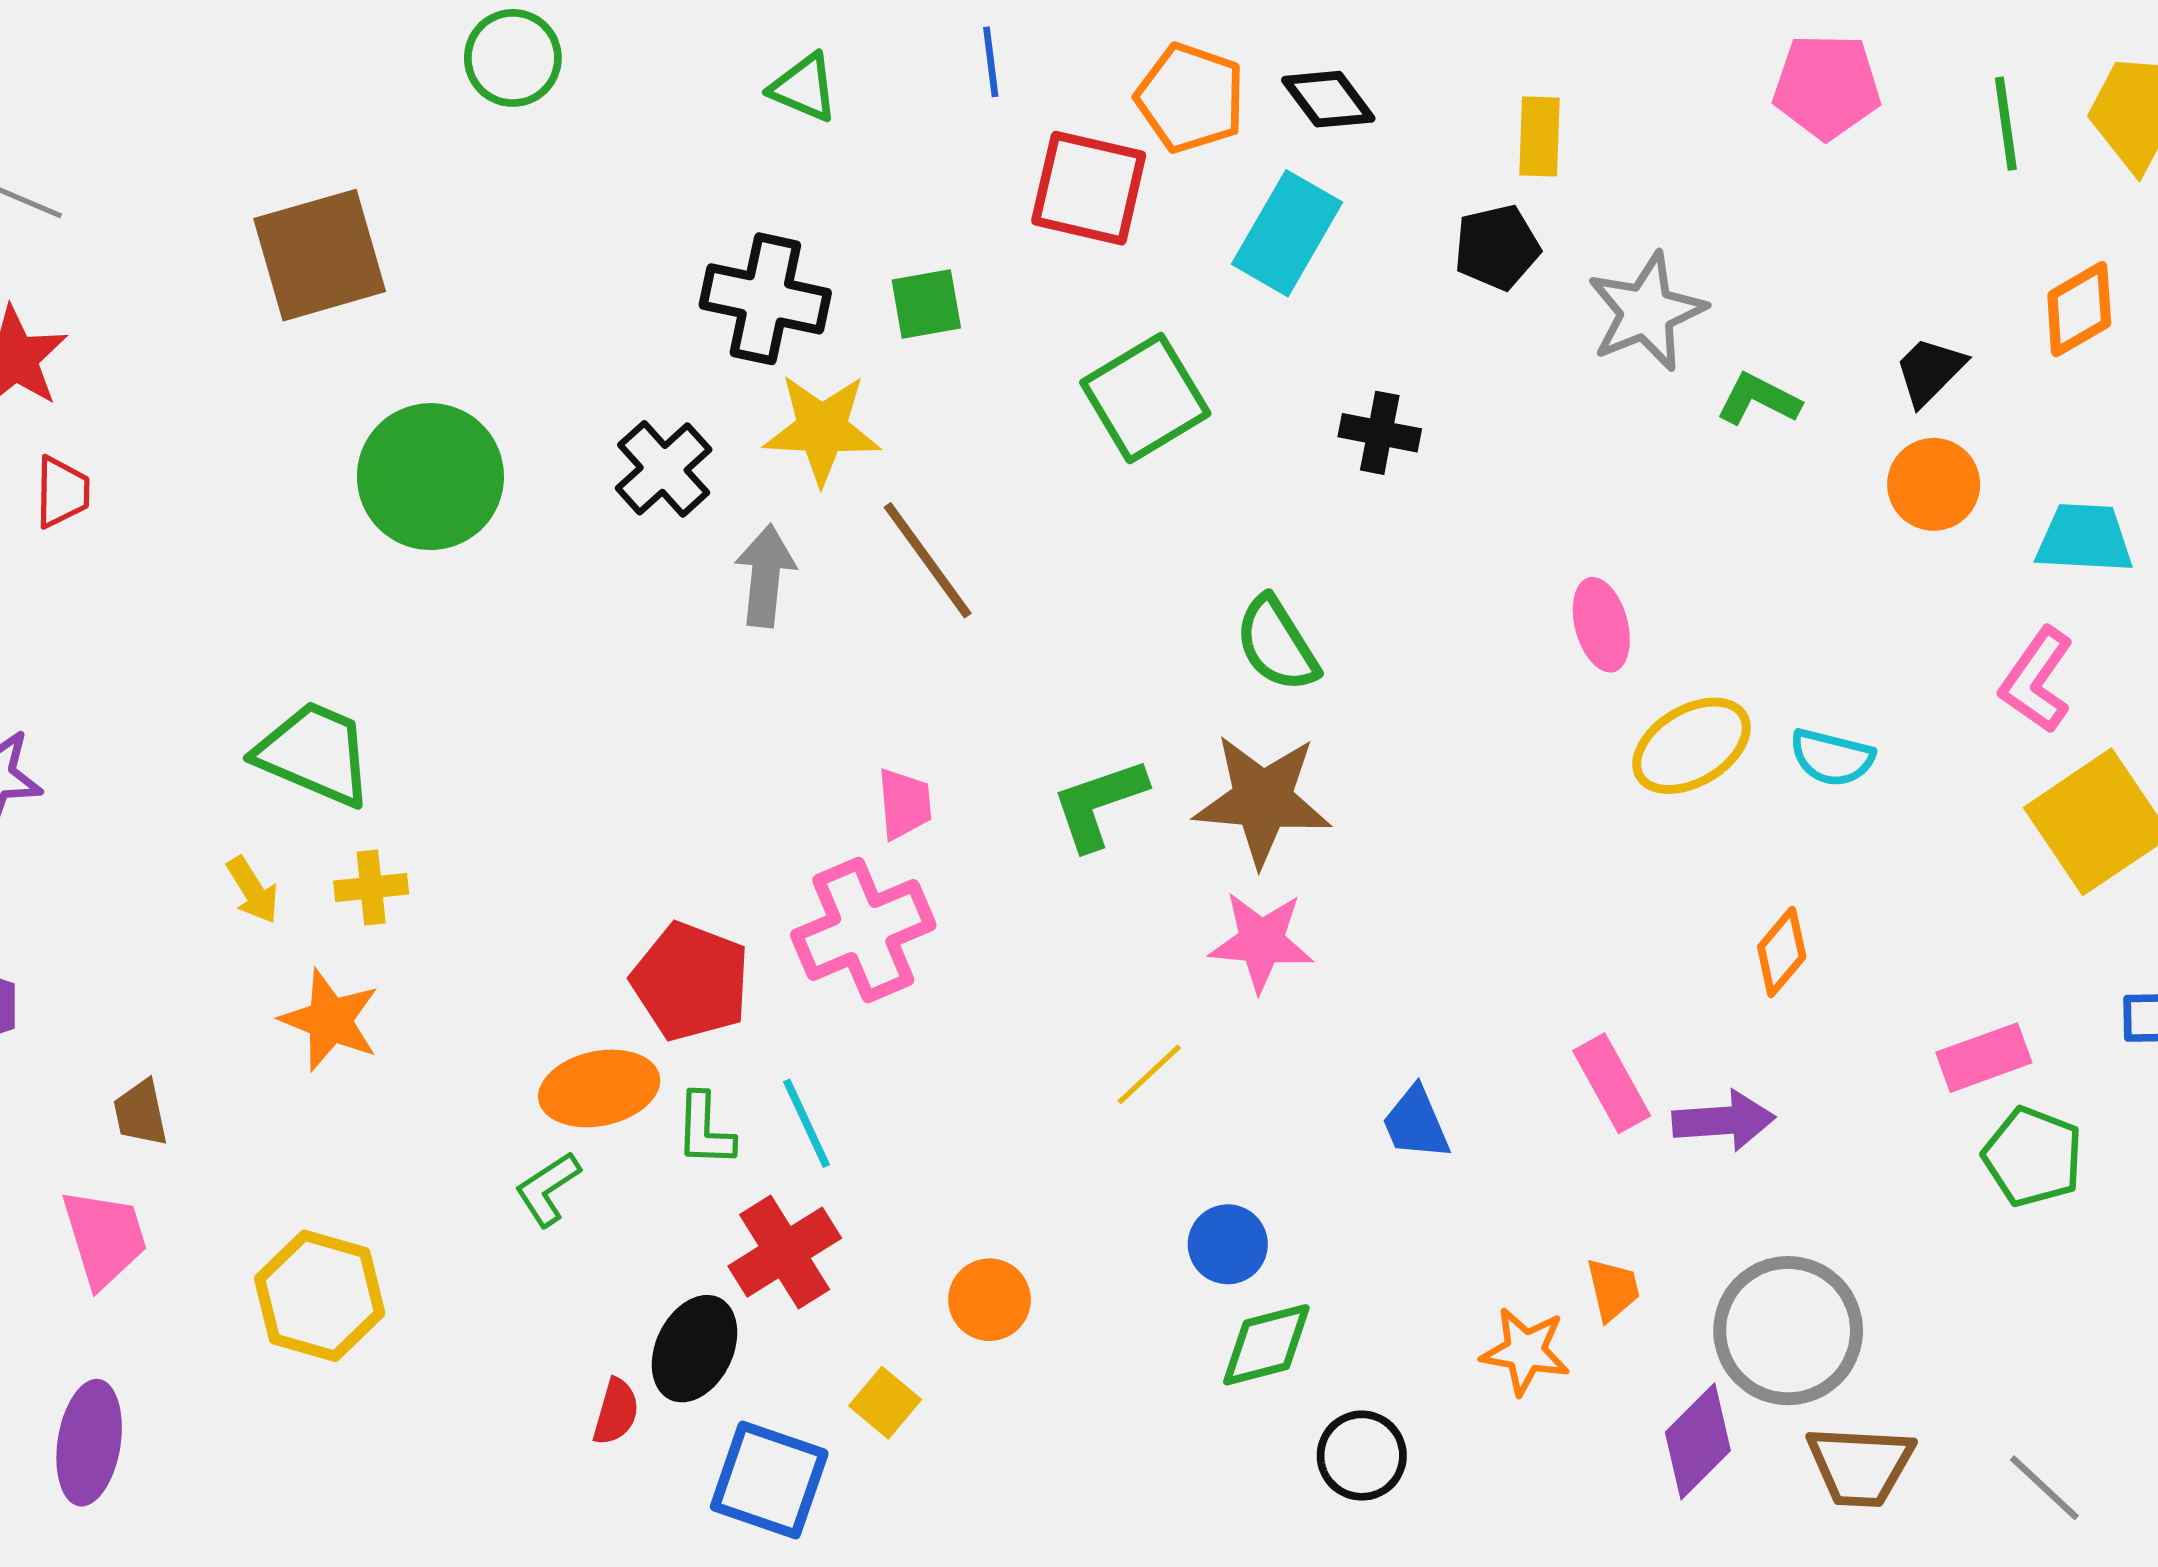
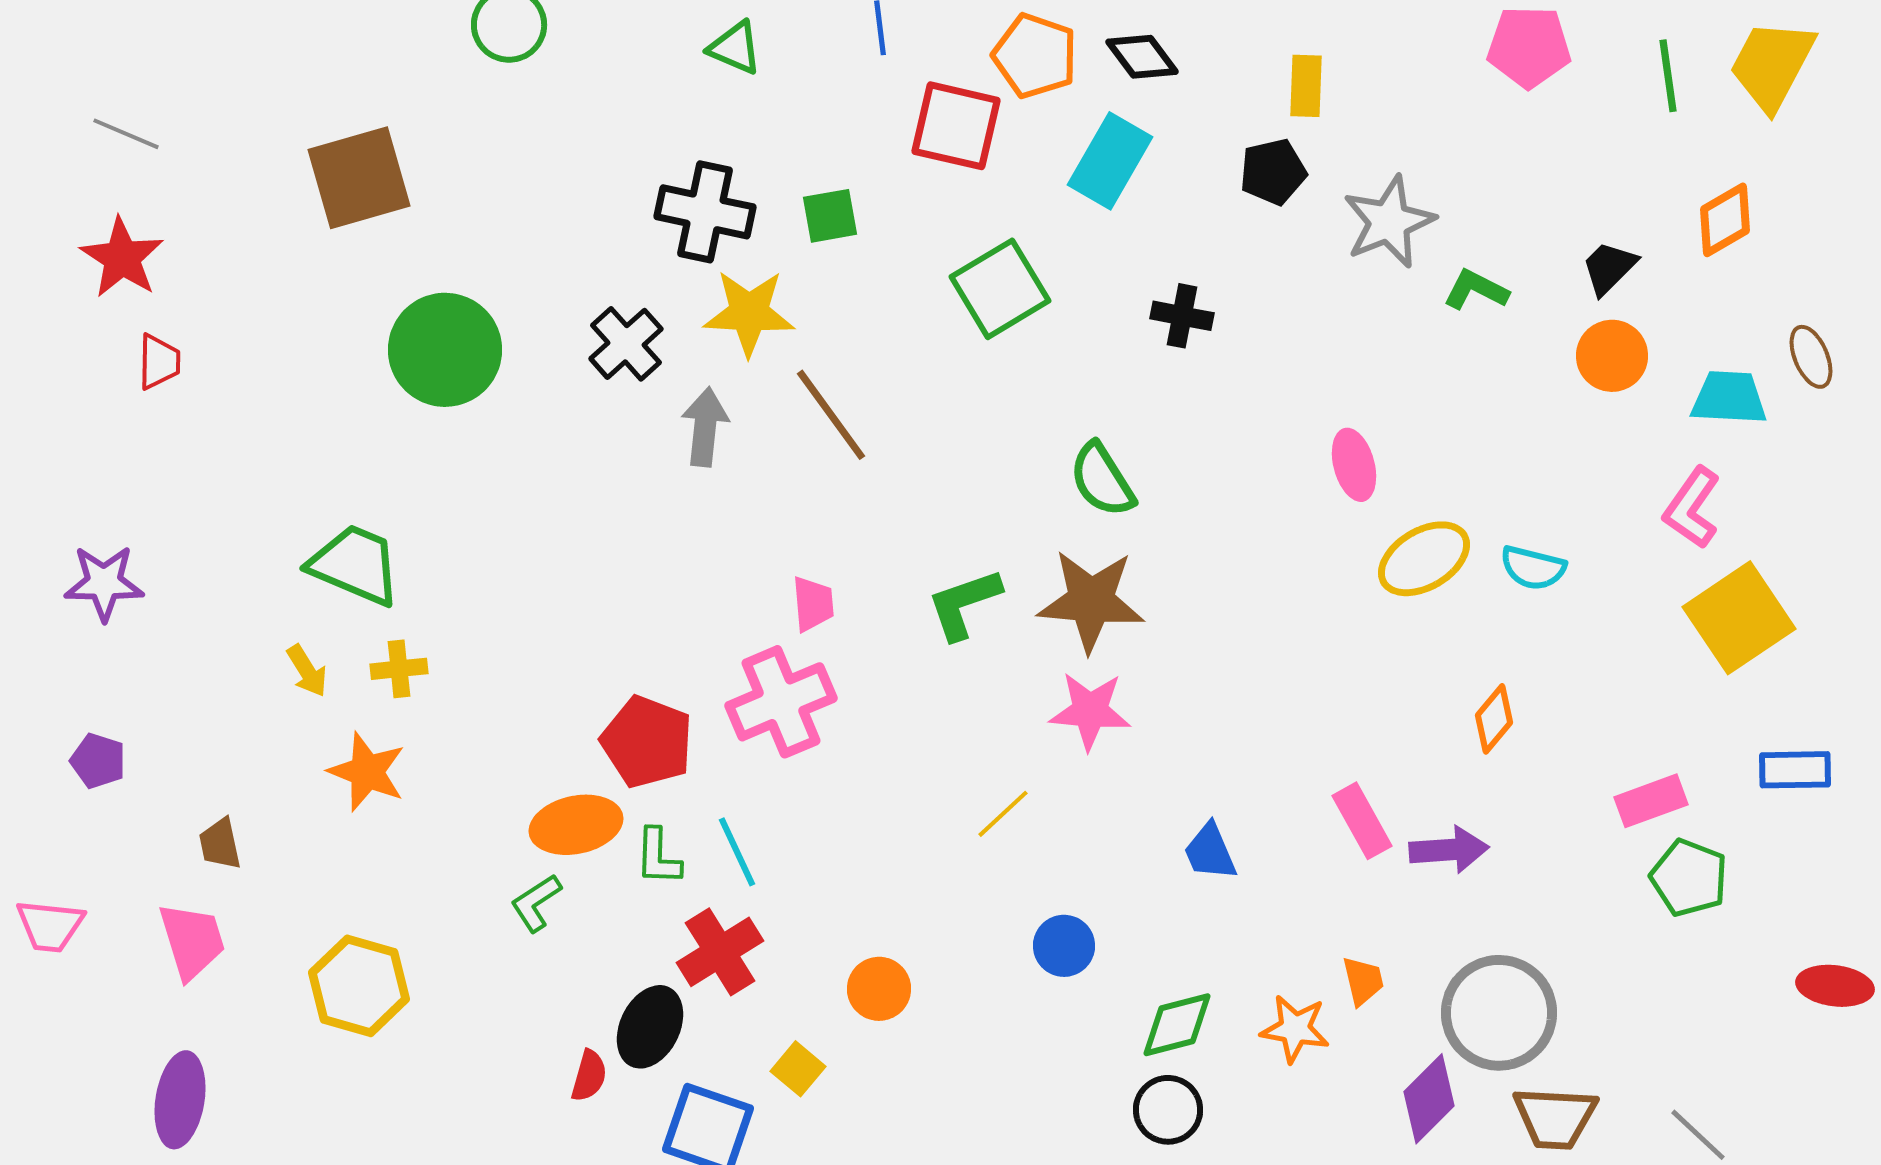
green diamond: (1266, 1345) -> (1177, 1025), moved

